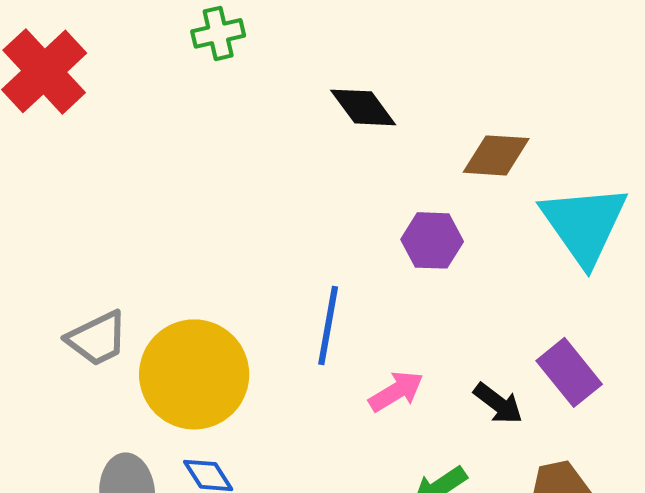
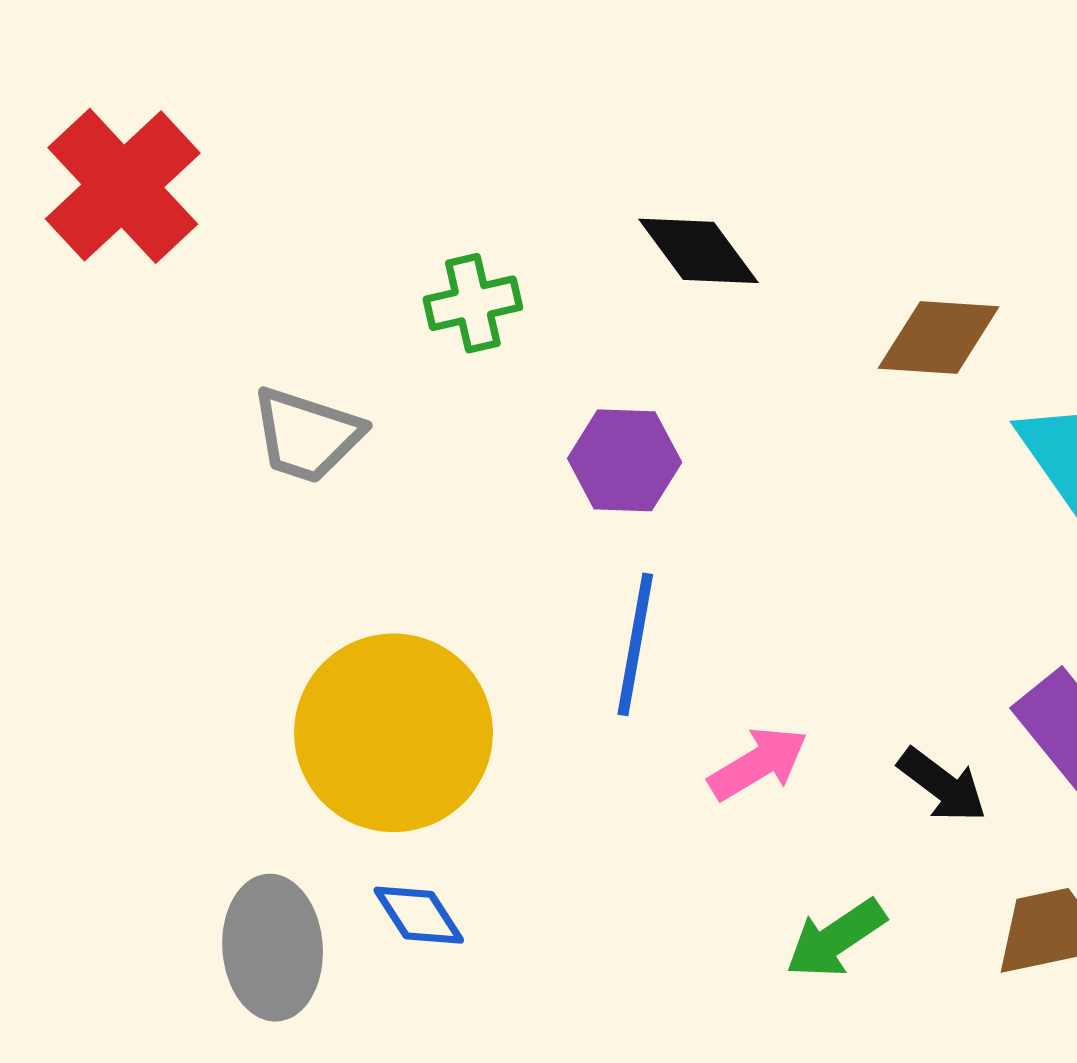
green cross: (218, 33) -> (473, 303), moved
purple hexagon: (432, 240) -> (625, 460), moved
gray trapezoid: (97, 338) -> (307, 435), moved, turned 44

